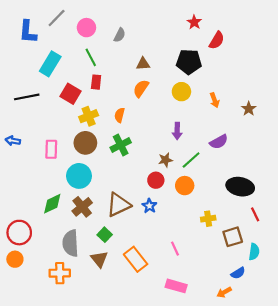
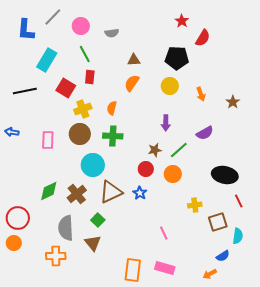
gray semicircle: (120, 35) -> (112, 33), turned 56
green cross: (121, 145) -> (113, 136), turned 30
cyan circle: (79, 176) -> (93, 165), moved
orange rectangle: (136, 259) -> (133, 270), moved, turned 45

